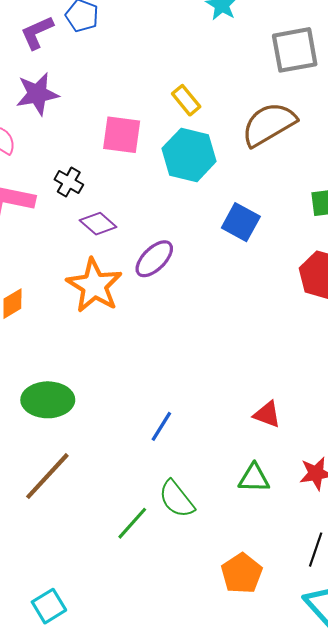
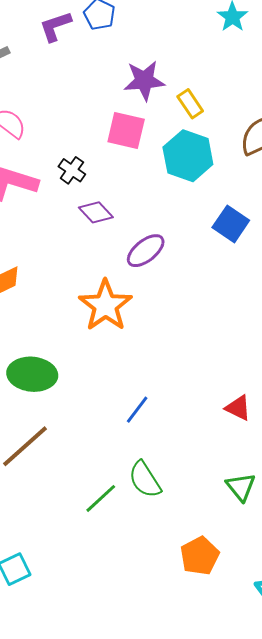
purple star: (37, 94) -> (144, 81), moved
orange star: (94, 285) -> (105, 305), moved
green triangle: (254, 478) -> (241, 487), moved, turned 44

